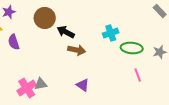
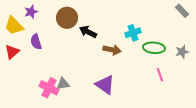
brown arrow: (77, 50) -> (112, 50), moved
purple triangle: (83, 85) -> (105, 85), size x1.5
pink cross: (27, 88) -> (49, 88), turned -30

